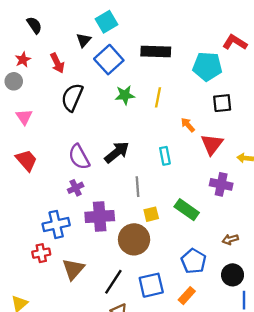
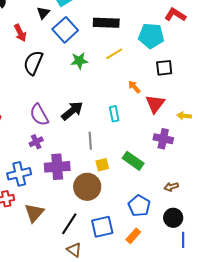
yellow line: (158, 97) -> (114, 54), moved, turned 48

